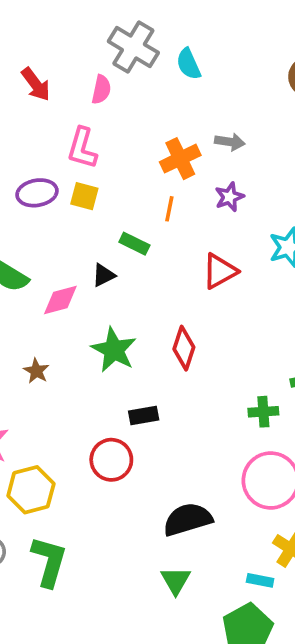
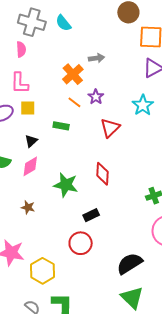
purple star: (229, 197) -> (96, 97), moved
orange line: (169, 209) -> (74, 102), turned -48
black triangle: (103, 275) -> (31, 141), moved
green triangle: (176, 581) -> (132, 298), size x1.4

